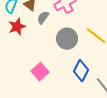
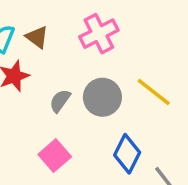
gray semicircle: (43, 18) -> (60, 101), moved

